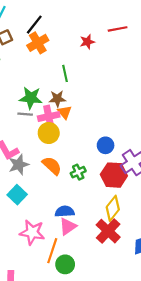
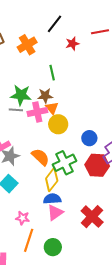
black line: (34, 25) -> (55, 24), moved
yellow circle: (49, 133) -> (58, 124), moved
green cross: (78, 172) -> (64, 163), size x1.6
yellow diamond: (113, 208) -> (52, 180), moved
pink star: (32, 232) -> (23, 218), size x0.6
orange line: (52, 251) -> (29, 240), moved

